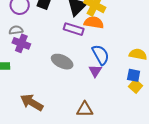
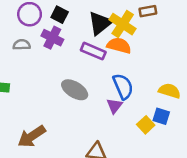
purple cross: (21, 43) -> (52, 38), moved
yellow square: (135, 86) -> (146, 125), moved
brown arrow: (32, 102) -> (32, 136), turned -70

